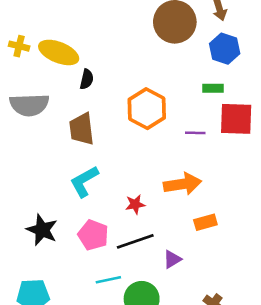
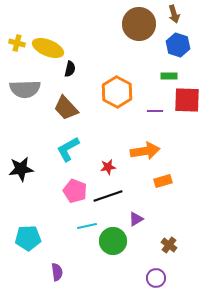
brown trapezoid: (82, 129) -> (66, 108), turned -36
black star: (42, 230) -> (21, 169), moved, turned -30
purple triangle: (172, 259) -> (136, 219), moved

